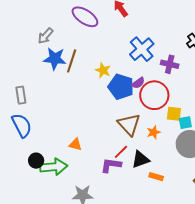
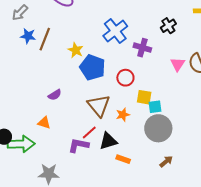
blue star: (55, 59) -> (28, 36), size x0.7
purple semicircle: (138, 83) -> (55, 95), moved
red circle: (154, 95) -> (125, 78), size x0.6

